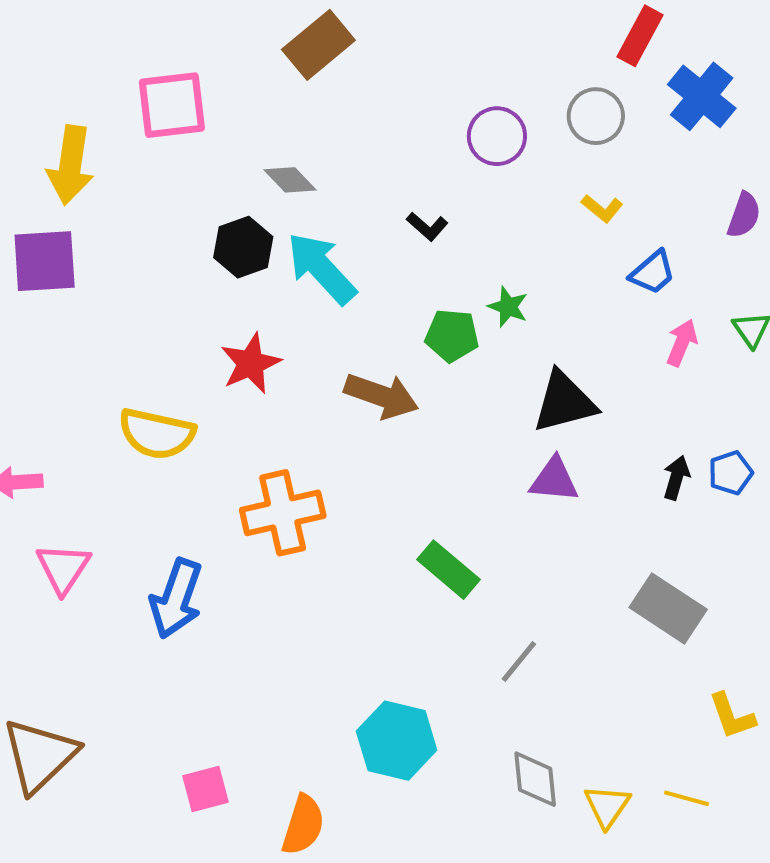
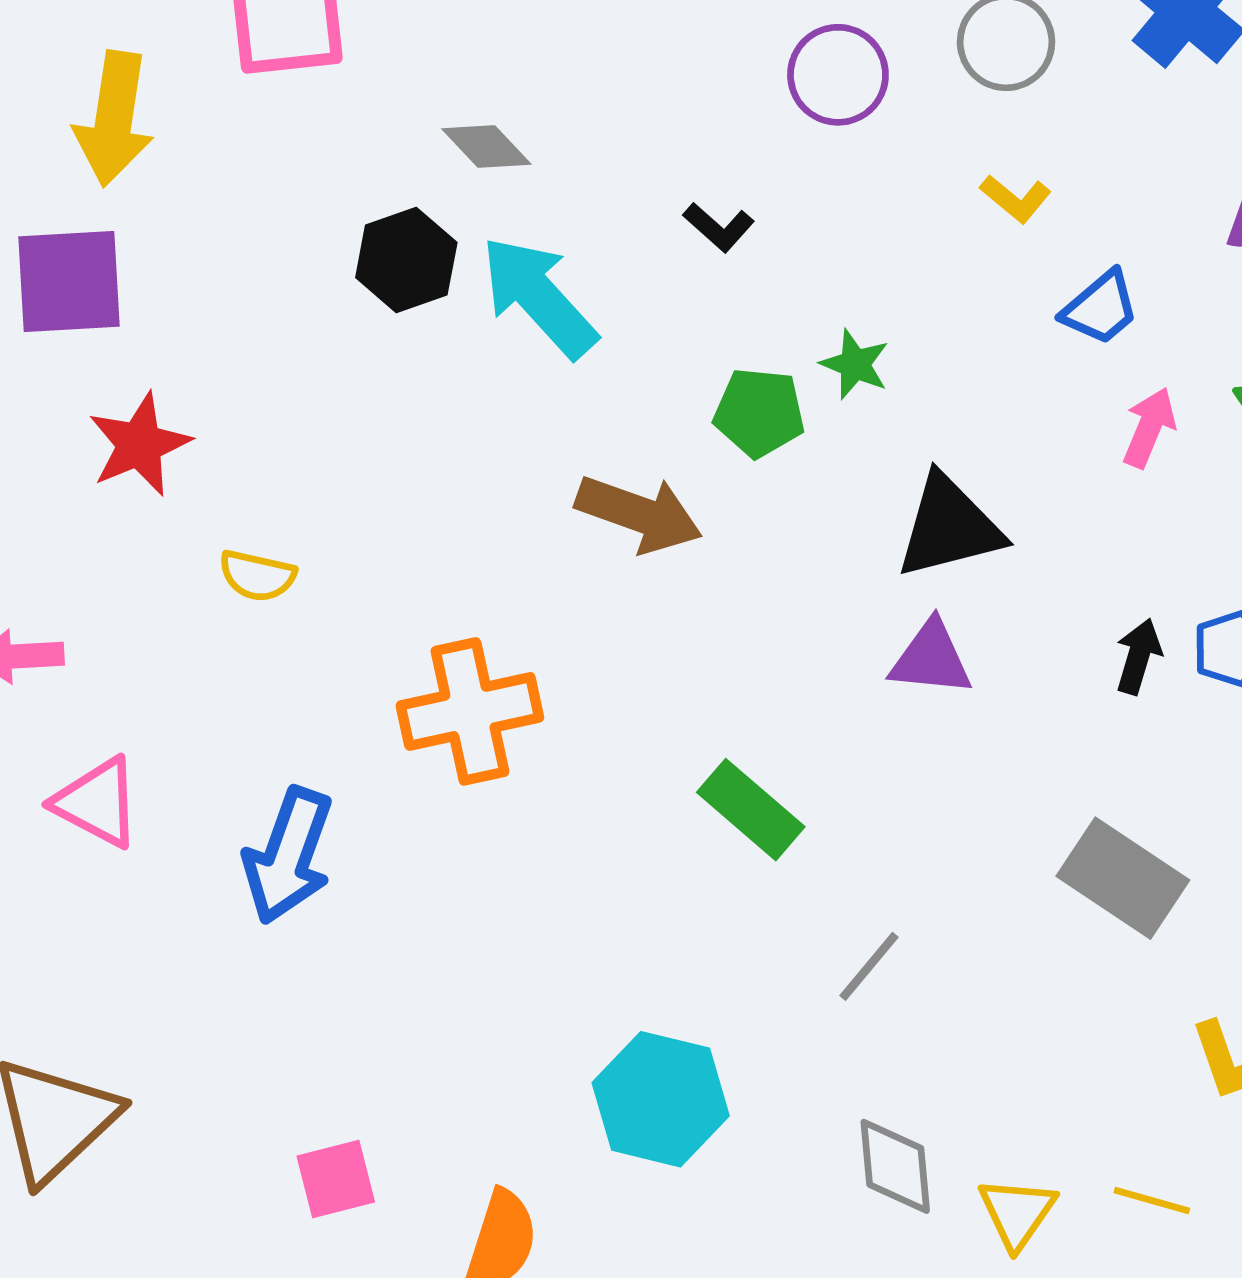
red star: (251, 363) -> (139, 444), moved
yellow semicircle: (157, 434) -> (257, 576), size x0.6
pink triangle: (63, 568) -> (97, 803), turned -36

